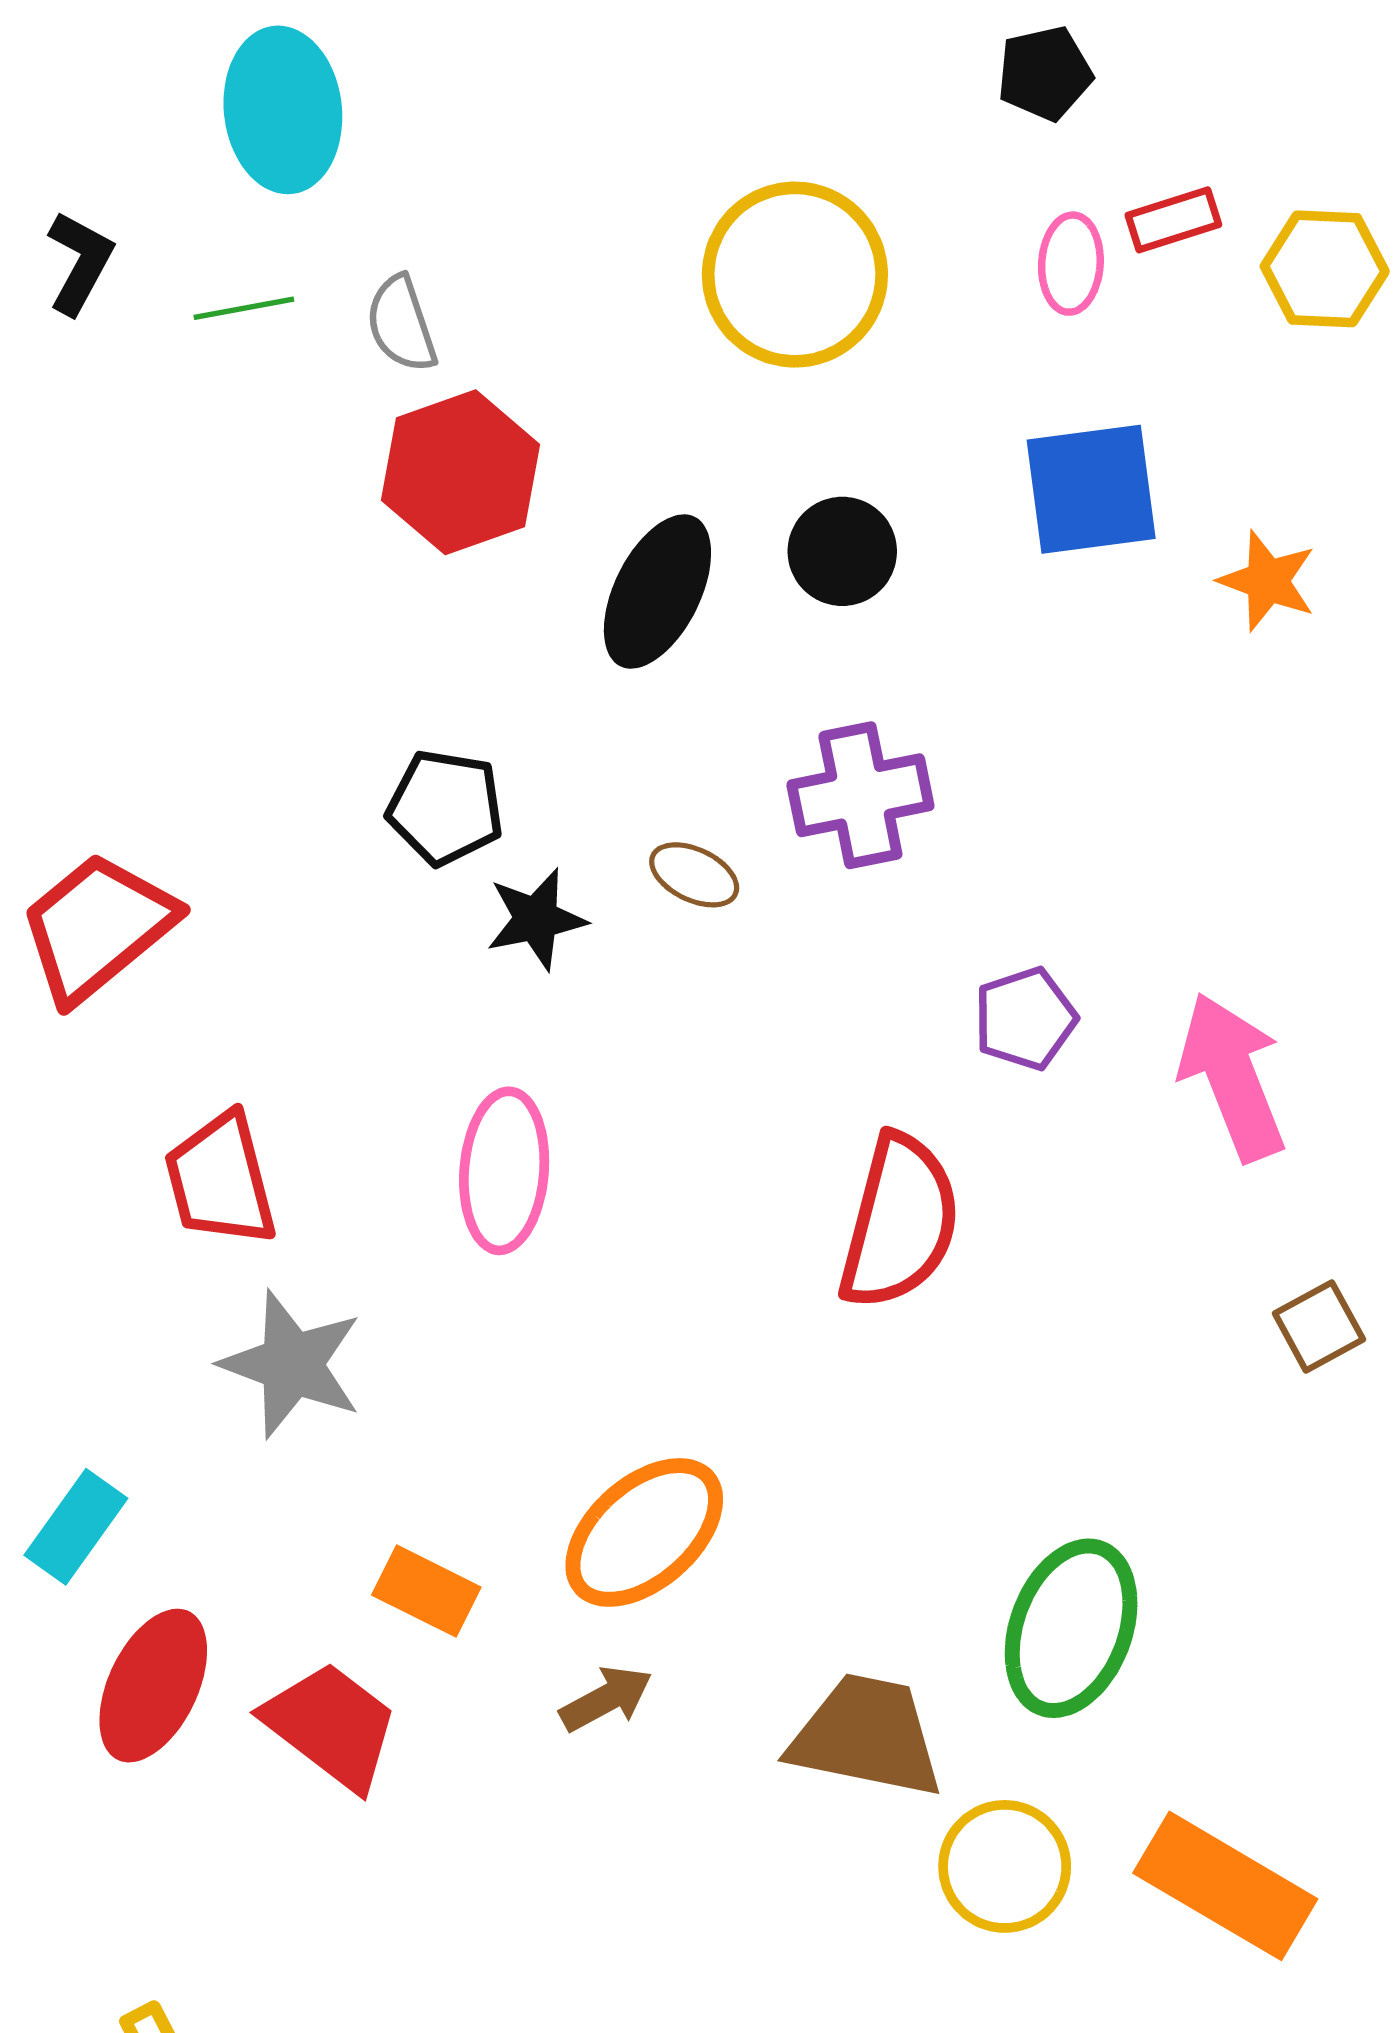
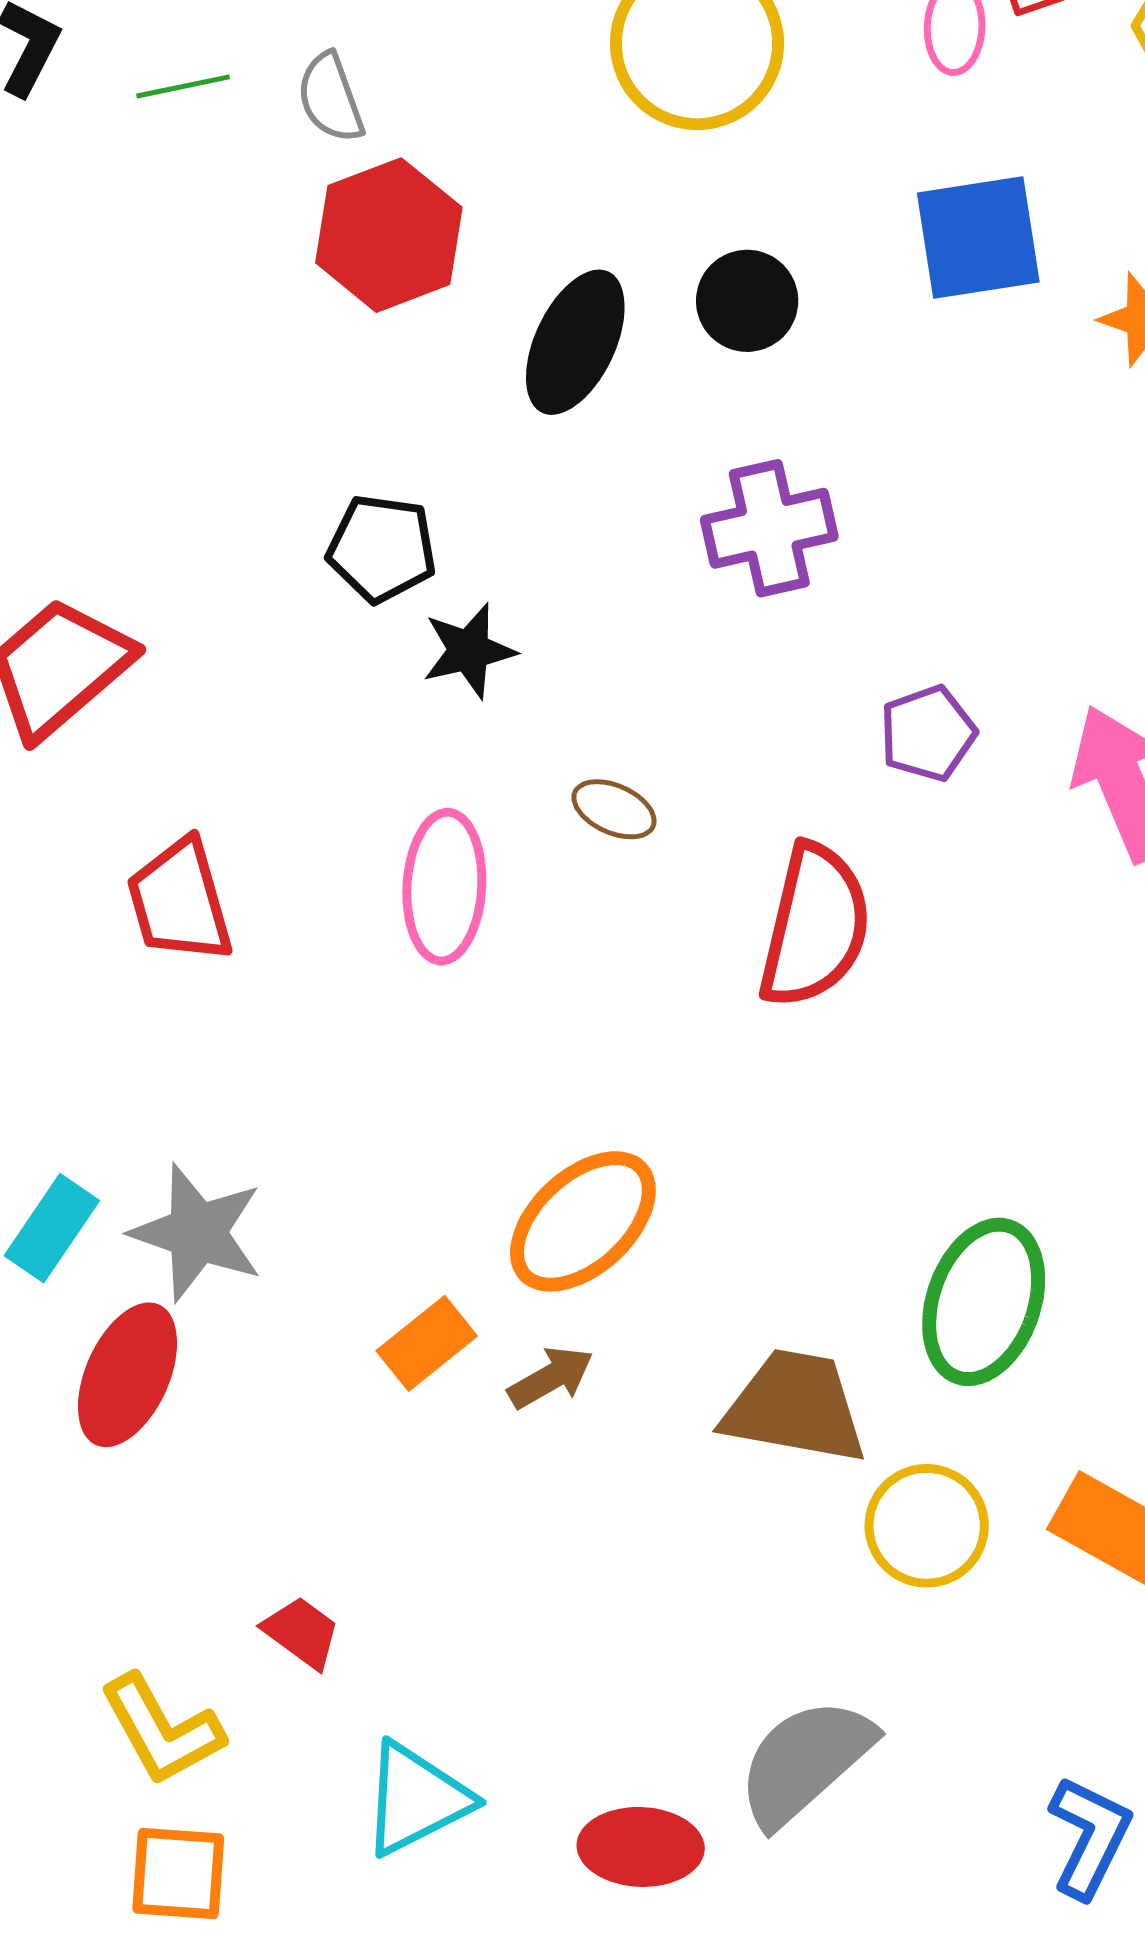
brown ellipse: (694, 875) -> (614, 809), moved
gray star: (292, 1364) -> (197, 1233), moved
orange rectangle: (426, 1591) -> (427, 1343), moved, turned -64
red trapezoid: (331, 1726) -> (302, 1632), moved, size x0.6

